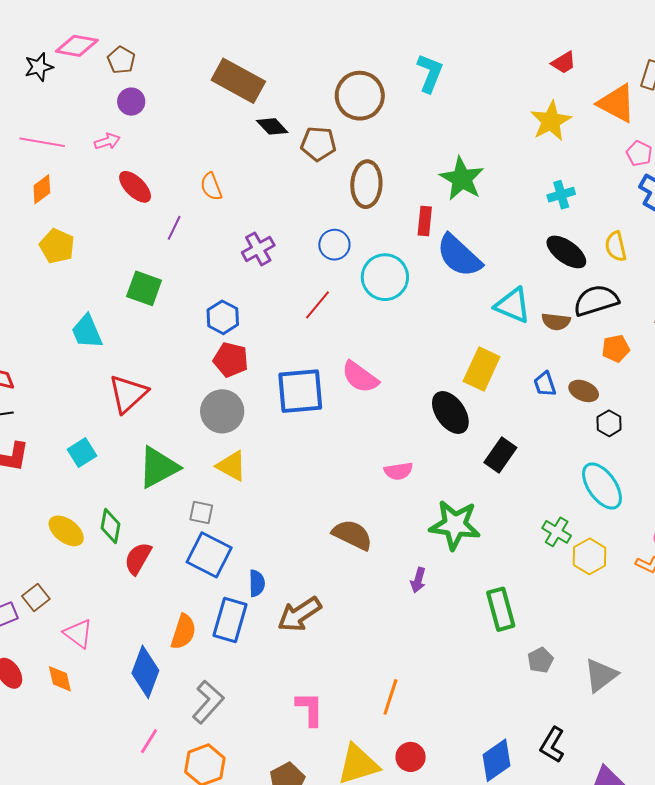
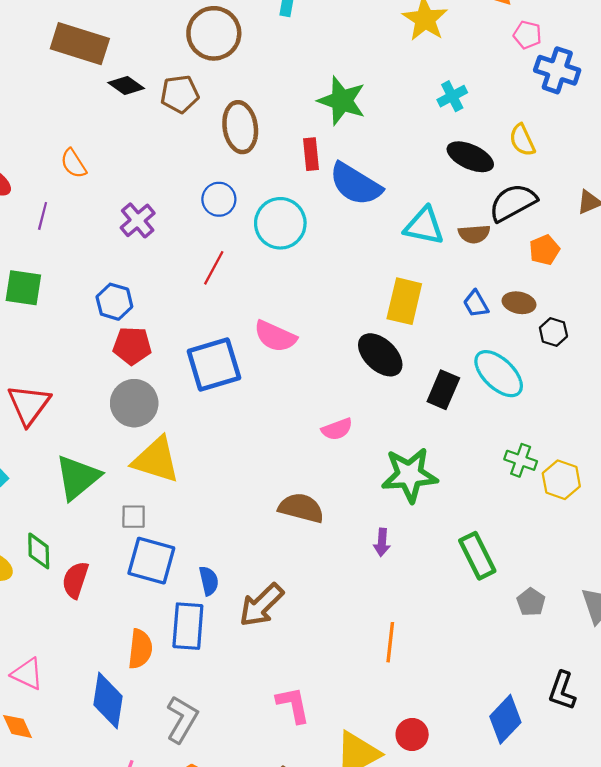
yellow triangle: (232, 466) -> (156, 460), size x1.4
cyan ellipse: (602, 486) -> (499, 374), moved
orange line: (390, 697) -> (390, 642), moved

